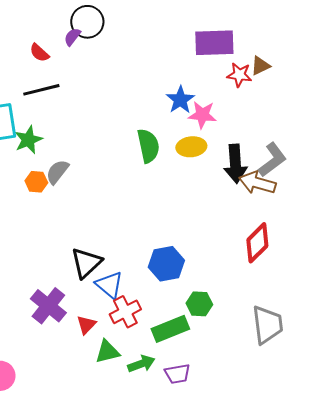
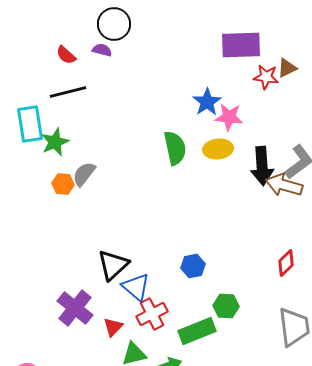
purple semicircle: (72, 37) -> (102, 50), moved, turned 66
red diamond: (257, 243) -> (286, 263), moved, size x0.7
blue hexagon: (166, 264) -> (193, 266), size x0.7

